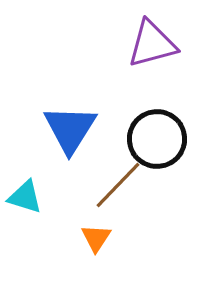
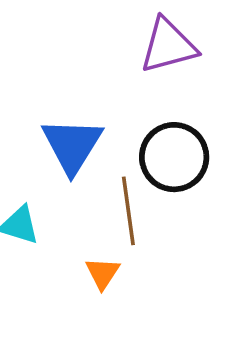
brown line: (118, 185) -> (128, 211), turned -52

